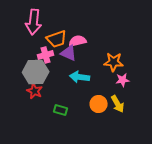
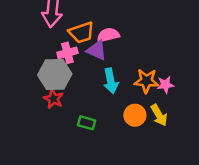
orange star: (114, 62) -> (146, 81), moved
cyan arrow: (80, 77) -> (111, 81), turned -108

